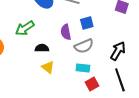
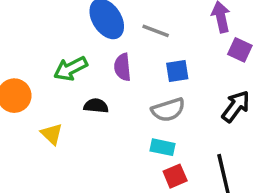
purple semicircle: (66, 32) -> (122, 67), moved
black arrow: (118, 51) -> (236, 106), moved
yellow triangle: (48, 67) -> (52, 134), moved

